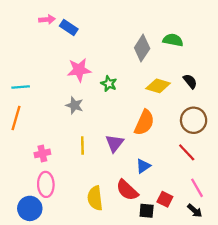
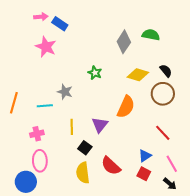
pink star: (79, 70) -> (46, 47), moved, turned 30
cyan line: (21, 87) -> (45, 106), moved
brown circle: (194, 120) -> (163, 94), moved
blue triangle: (143, 166) -> (145, 156), moved
black square: (147, 211) -> (85, 148), moved, turned 32

